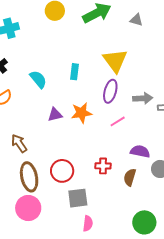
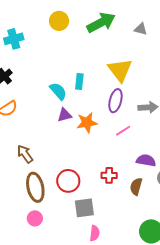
cyan semicircle: (38, 79) -> (58, 91), moved
purple triangle: (55, 115) -> (65, 115), moved
pink circle: (28, 208) -> (35, 218), size x0.6

